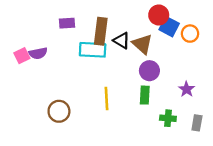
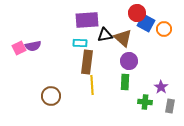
purple rectangle: (67, 23) -> (87, 20), moved, size x1.6
brown rectangle: (101, 31) -> (87, 62), moved
black triangle: (122, 41) -> (105, 35), turned -42
cyan rectangle: (93, 50) -> (80, 43), size x0.6
purple star: (187, 89) -> (161, 87), moved

